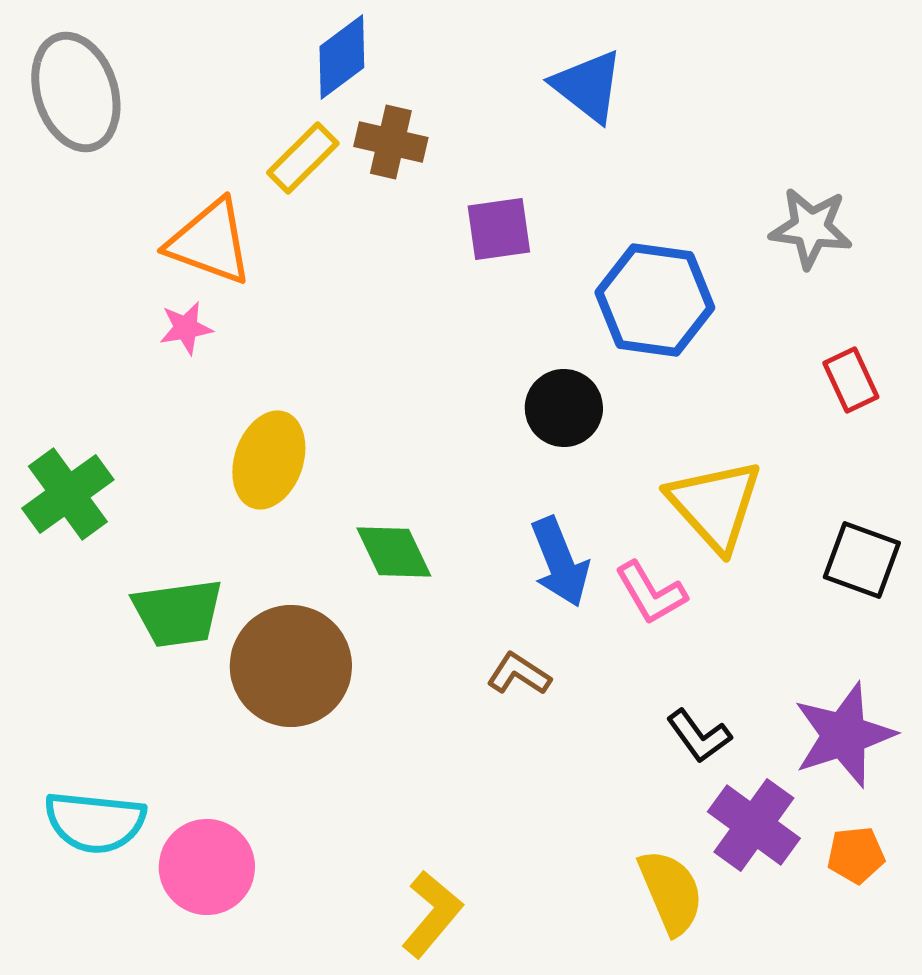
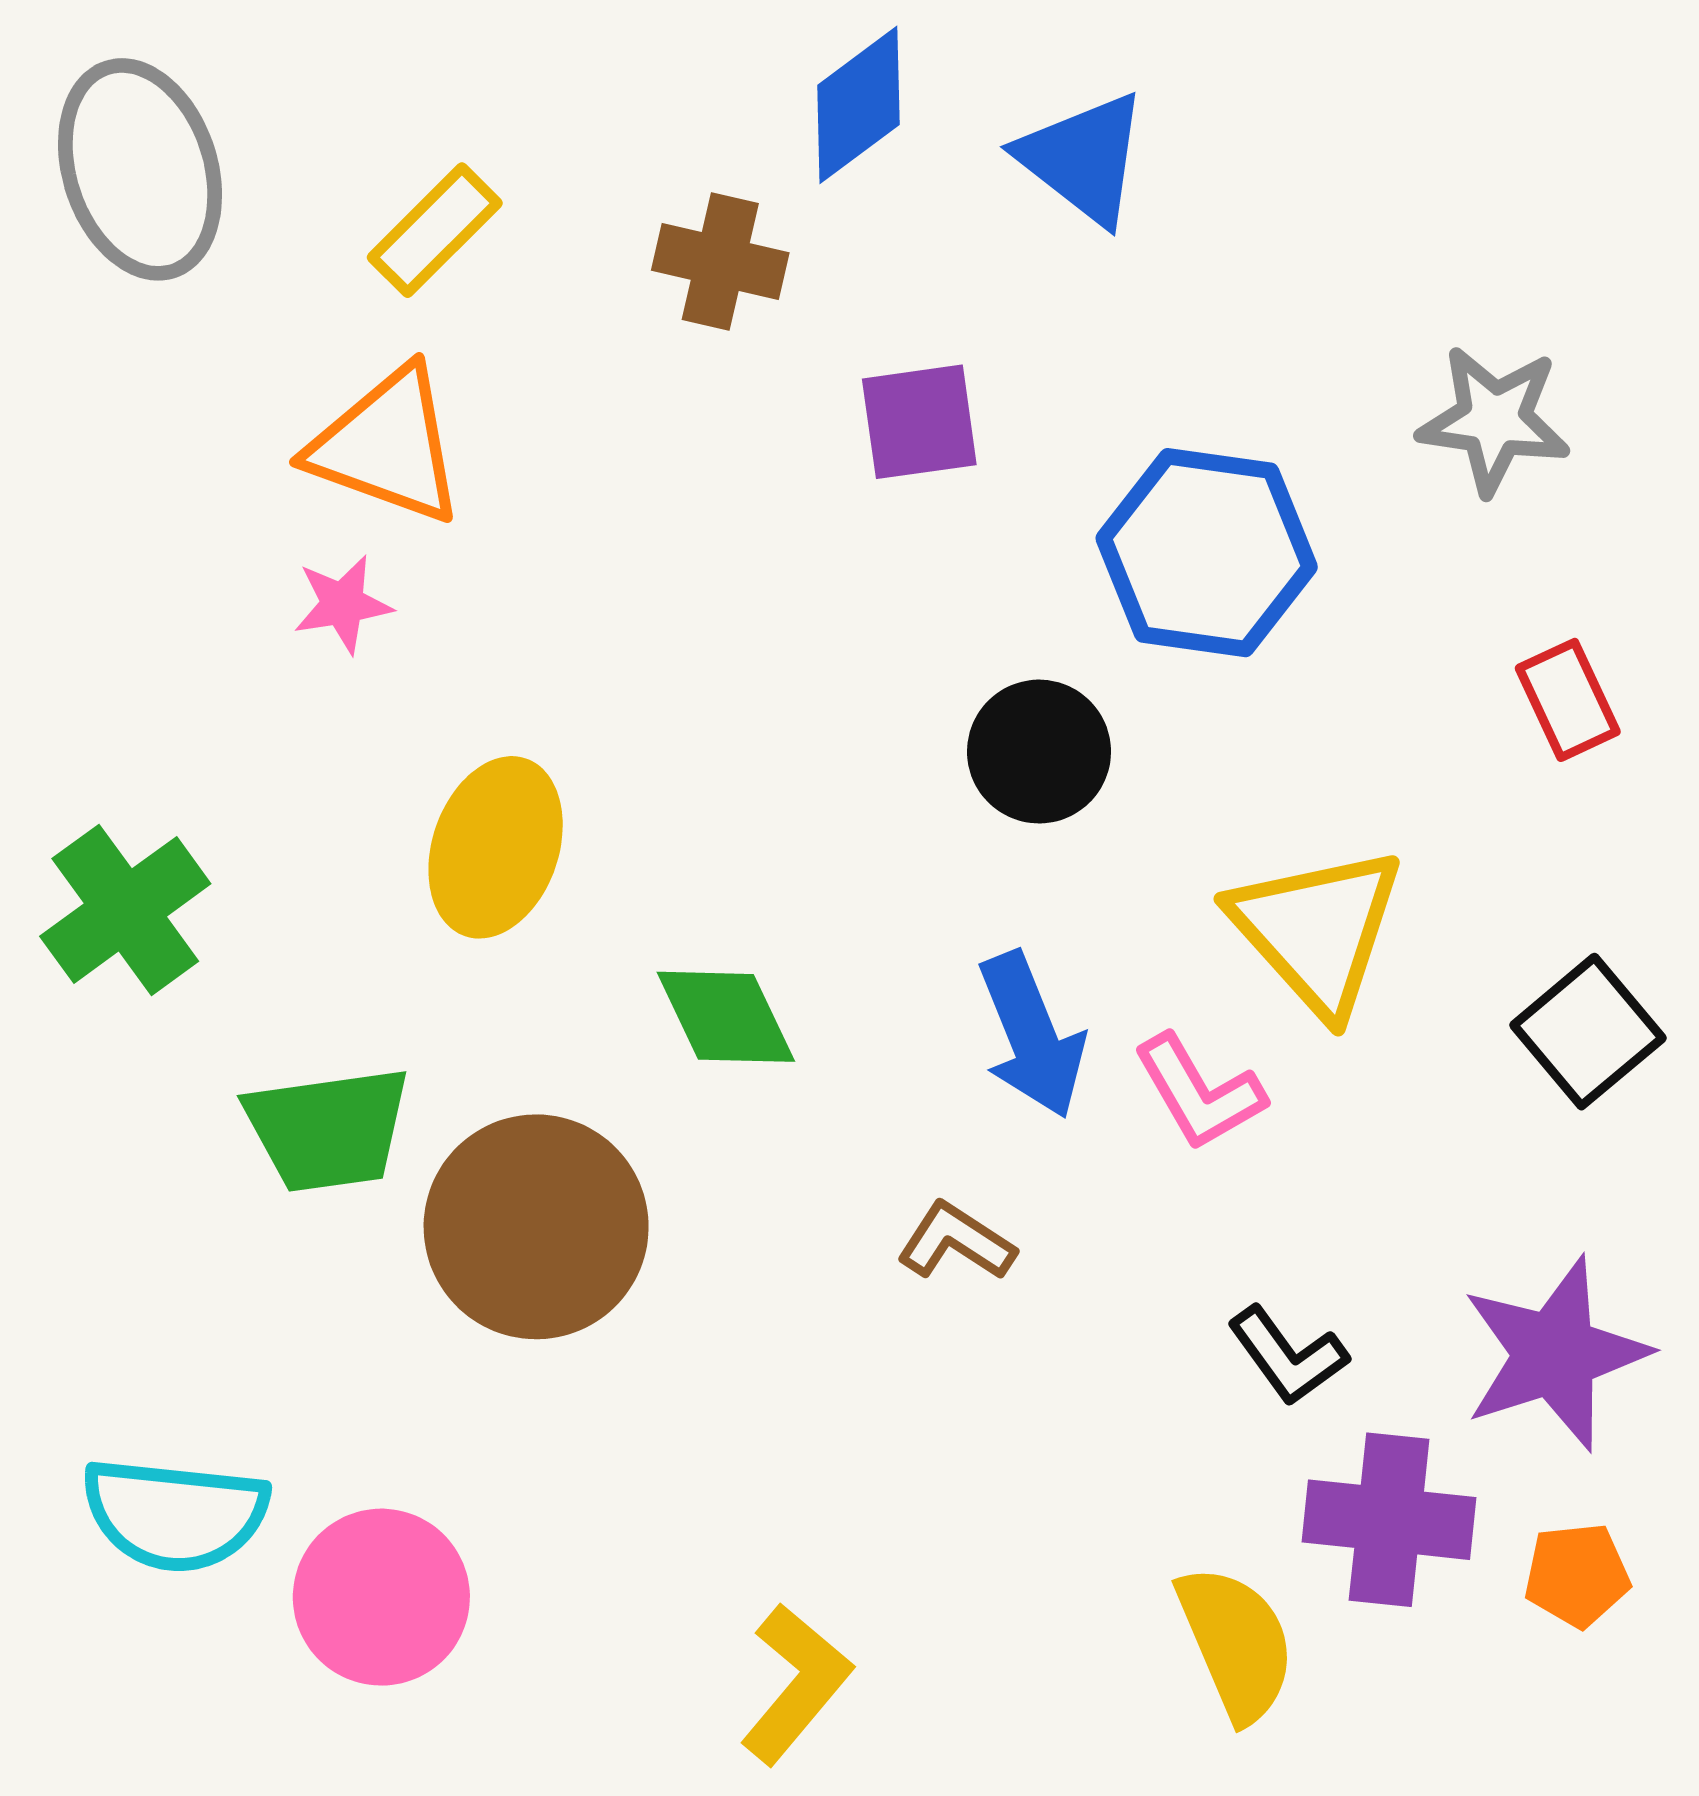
blue diamond: (342, 57) -> (858, 105), moved
yellow rectangle: (303, 158) -> (435, 230), moved
black square: (862, 560) -> (1588, 1032), turned 30
purple cross: (754, 825) -> (1389, 1520), turned -30

